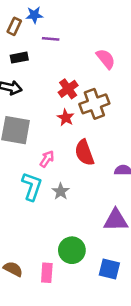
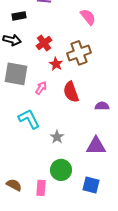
red cross: (68, 89) -> (44, 43), moved
pink arrow: (47, 159) -> (41, 88), moved
cyan L-shape: (32, 186) -> (29, 119), turned -45
gray star: (61, 191) -> (57, 137), moved

